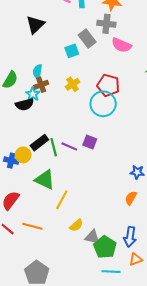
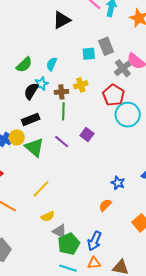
gray cross: (106, 24) -> (123, 68), moved, turned 30
brown cross: (41, 85) -> (61, 92), moved
black semicircle: (25, 104) -> (31, 91), turned 120
cyan circle: (103, 104) -> (128, 115), moved
purple square: (90, 142) -> (87, 134), moved
black rectangle: (39, 143) -> (31, 119), moved
green line: (54, 147) -> (63, 111), moved
green triangle: (45, 180) -> (34, 147), moved

